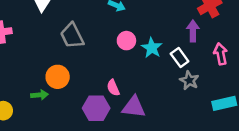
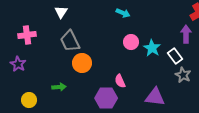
gray trapezoid: (72, 36) -> (70, 41), moved
orange circle: (58, 77) -> (82, 63), moved
purple triangle: (134, 107) -> (155, 97), moved

